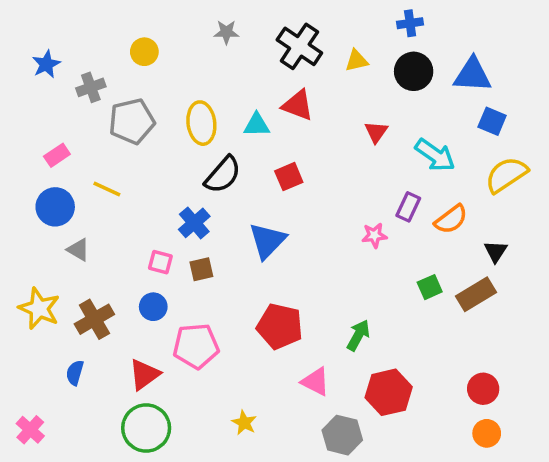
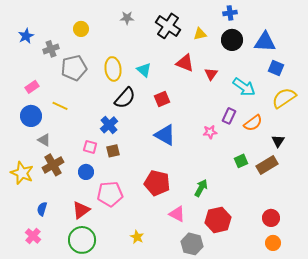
red triangle: (298, 105) -> (185, 63), moved
cyan triangle: (257, 125) -> (144, 70), turned 42
blue triangle: (267, 241) -> (165, 135), moved, turned -45
brown cross: (94, 319) -> (53, 165), moved
pink cross: (30, 430) -> (33, 236), moved

